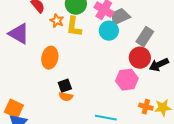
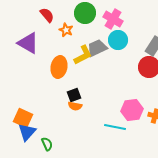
gray trapezoid: (120, 17) -> (97, 48), moved
yellow L-shape: (74, 27) -> (83, 55), moved, turned -125
pink hexagon: (127, 80) -> (132, 110), moved

